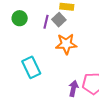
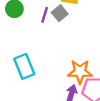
orange star: (66, 44) -> (80, 72), moved

